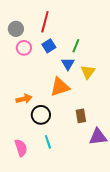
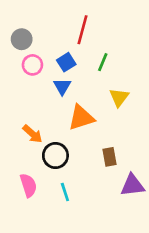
red line: (45, 22) -> (82, 30), moved
blue triangle: (68, 64) -> (62, 87), moved
orange arrow: (24, 99) -> (32, 134), turned 56
pink semicircle: (21, 148) -> (28, 185), moved

